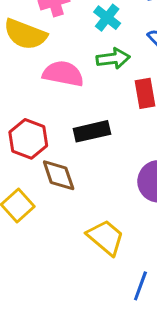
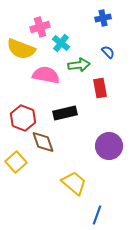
cyan cross: (107, 18) -> (61, 43), moved

